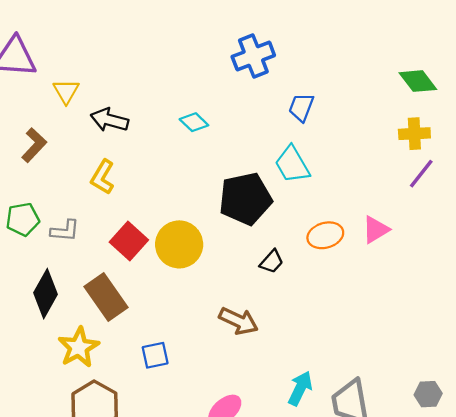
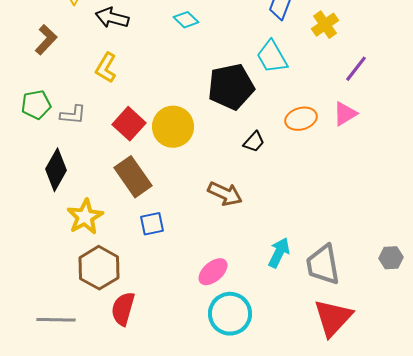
yellow cross: (414, 134) -> (325, 25), moved, turned -32
purple line: (421, 174) -> (356, 69), moved
brown rectangle: (106, 297) -> (133, 177), moved

